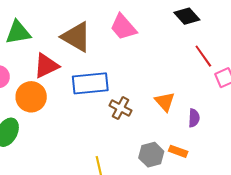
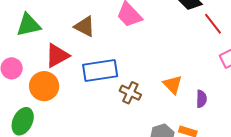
brown triangle: (76, 37) -> (85, 26), size x0.7
red line: (203, 56) -> (213, 24), moved

